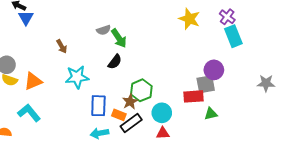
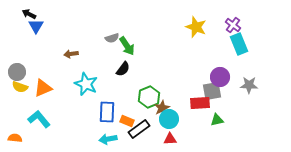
brown arrow: (62, 46) -> (71, 54), turned 112
cyan star: (77, 77) -> (86, 84), turned 30
gray star: (266, 83) -> (249, 85), moved
brown star: (130, 102) -> (162, 108), moved

